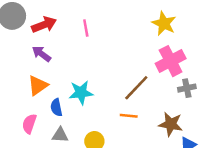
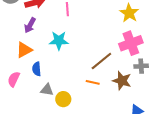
purple arrow: (41, 54) -> (30, 25), turned -105
cyan star: (81, 93) -> (59, 41), moved
brown star: (171, 124) -> (122, 81), moved
gray triangle: (60, 135) -> (47, 90), moved

